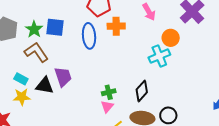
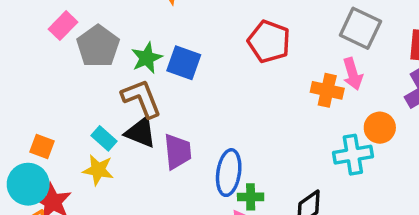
orange cross: (116, 26) -> (327, 90), moved
blue ellipse: (89, 36) -> (229, 173), moved
black triangle: (45, 86) -> (141, 132), moved

